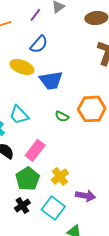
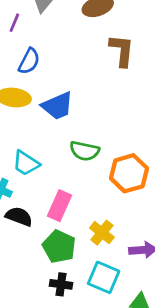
orange hexagon: (92, 109) -> (129, 173), moved
green semicircle: (62, 116) -> (84, 151), size x1.5
black cross: (22, 205) -> (61, 284), turned -35

